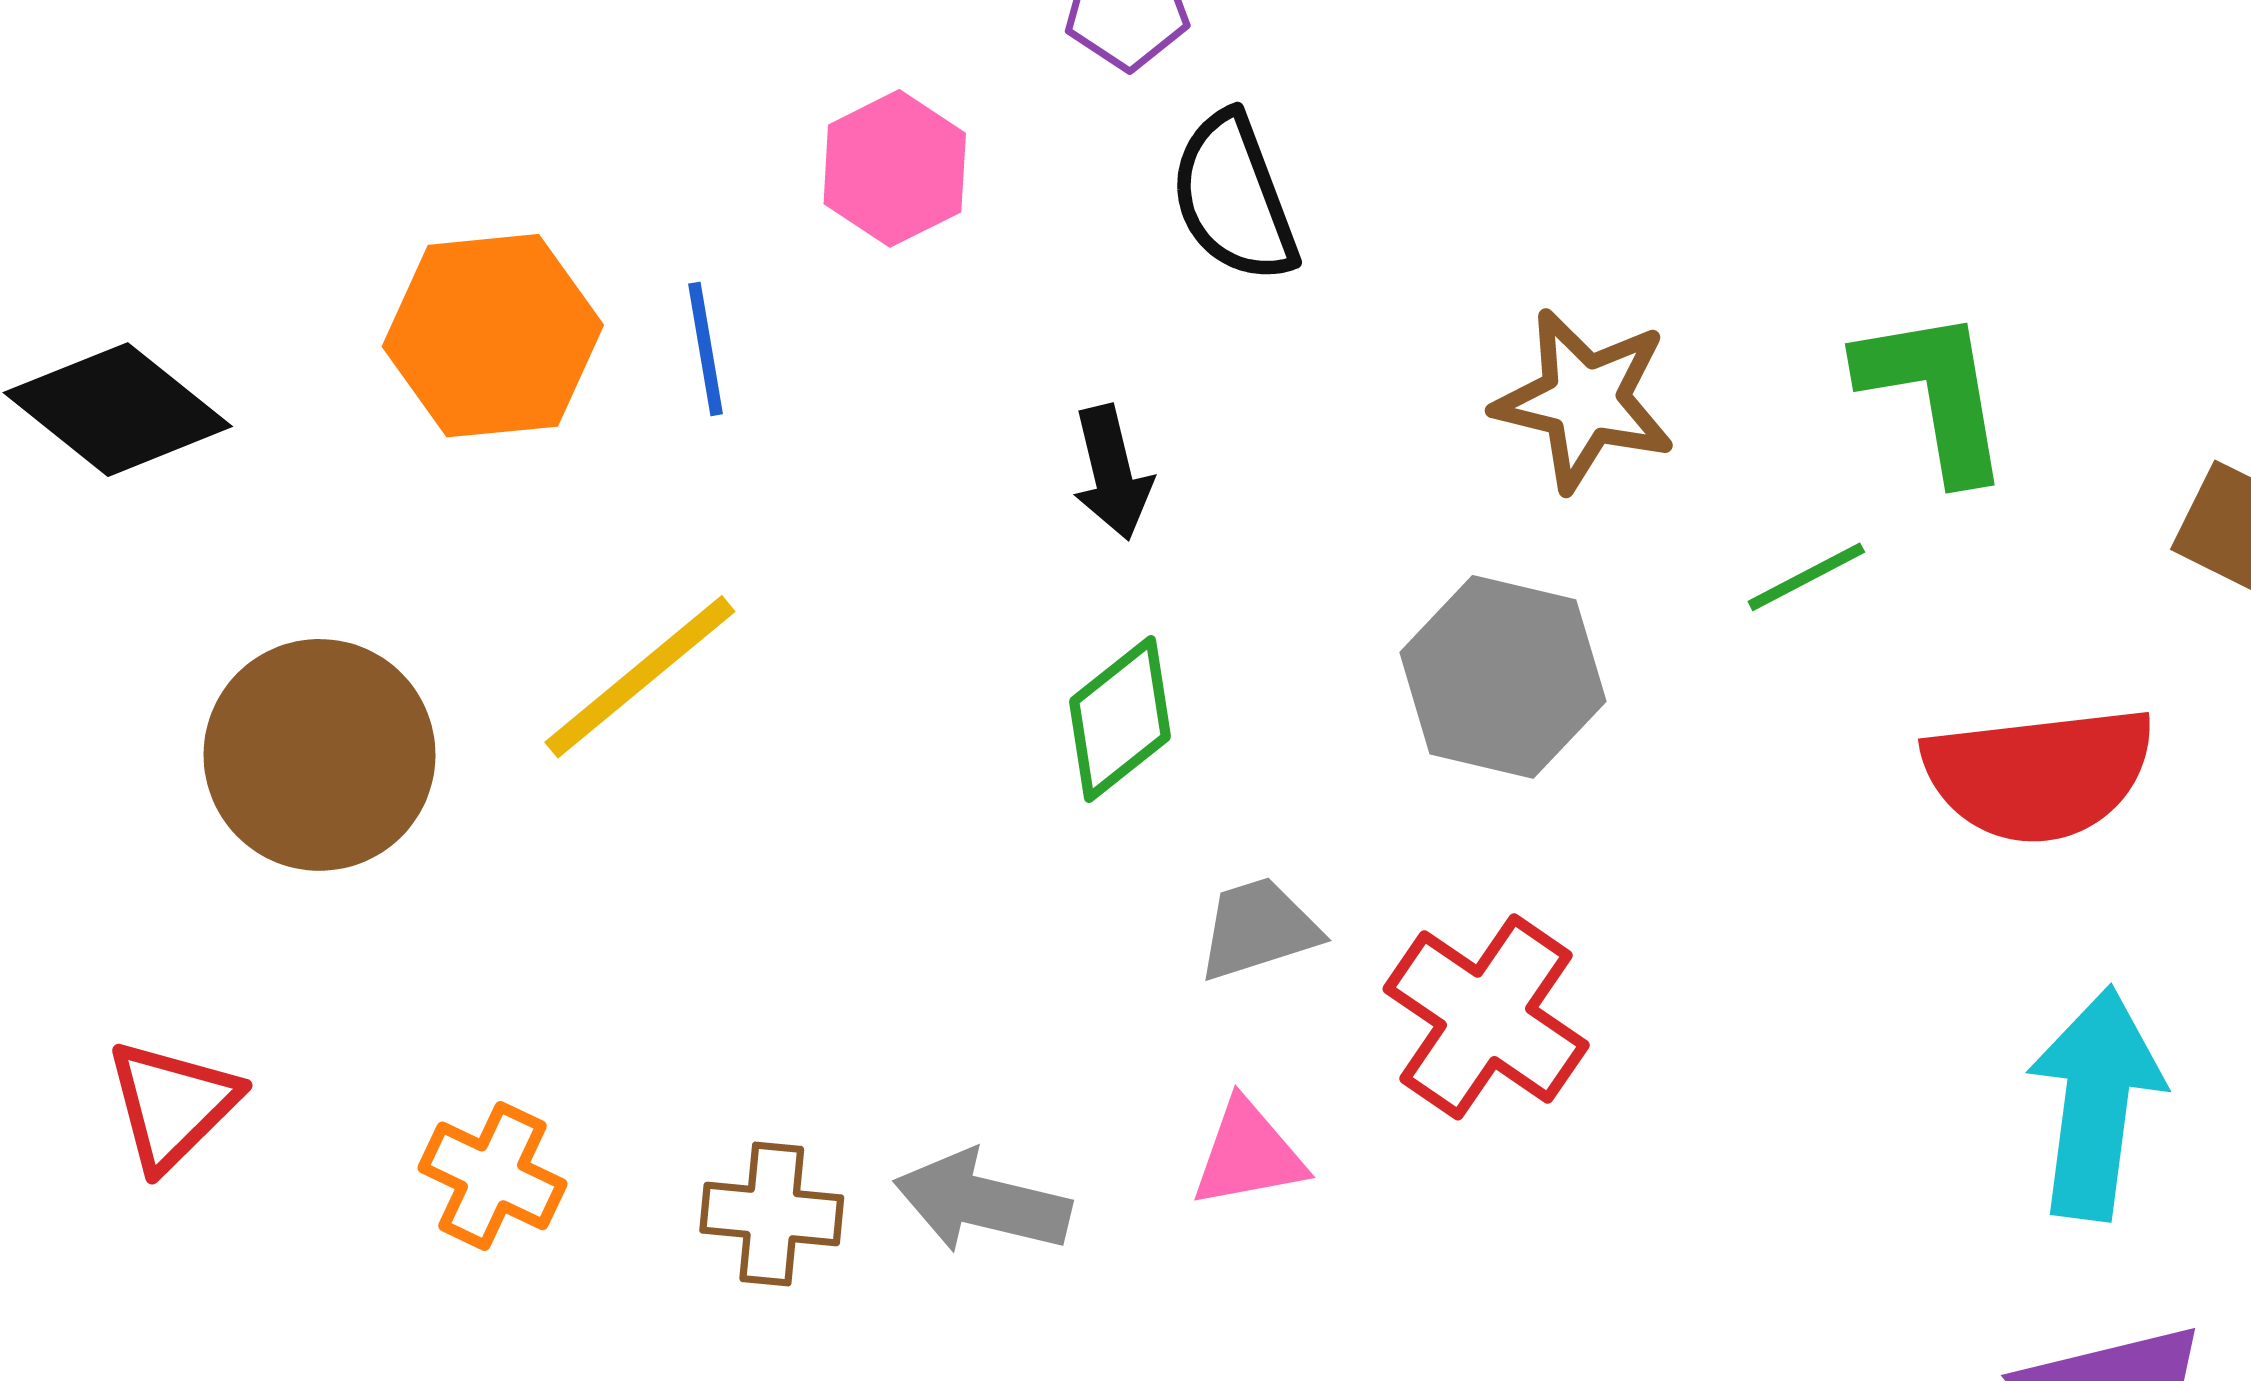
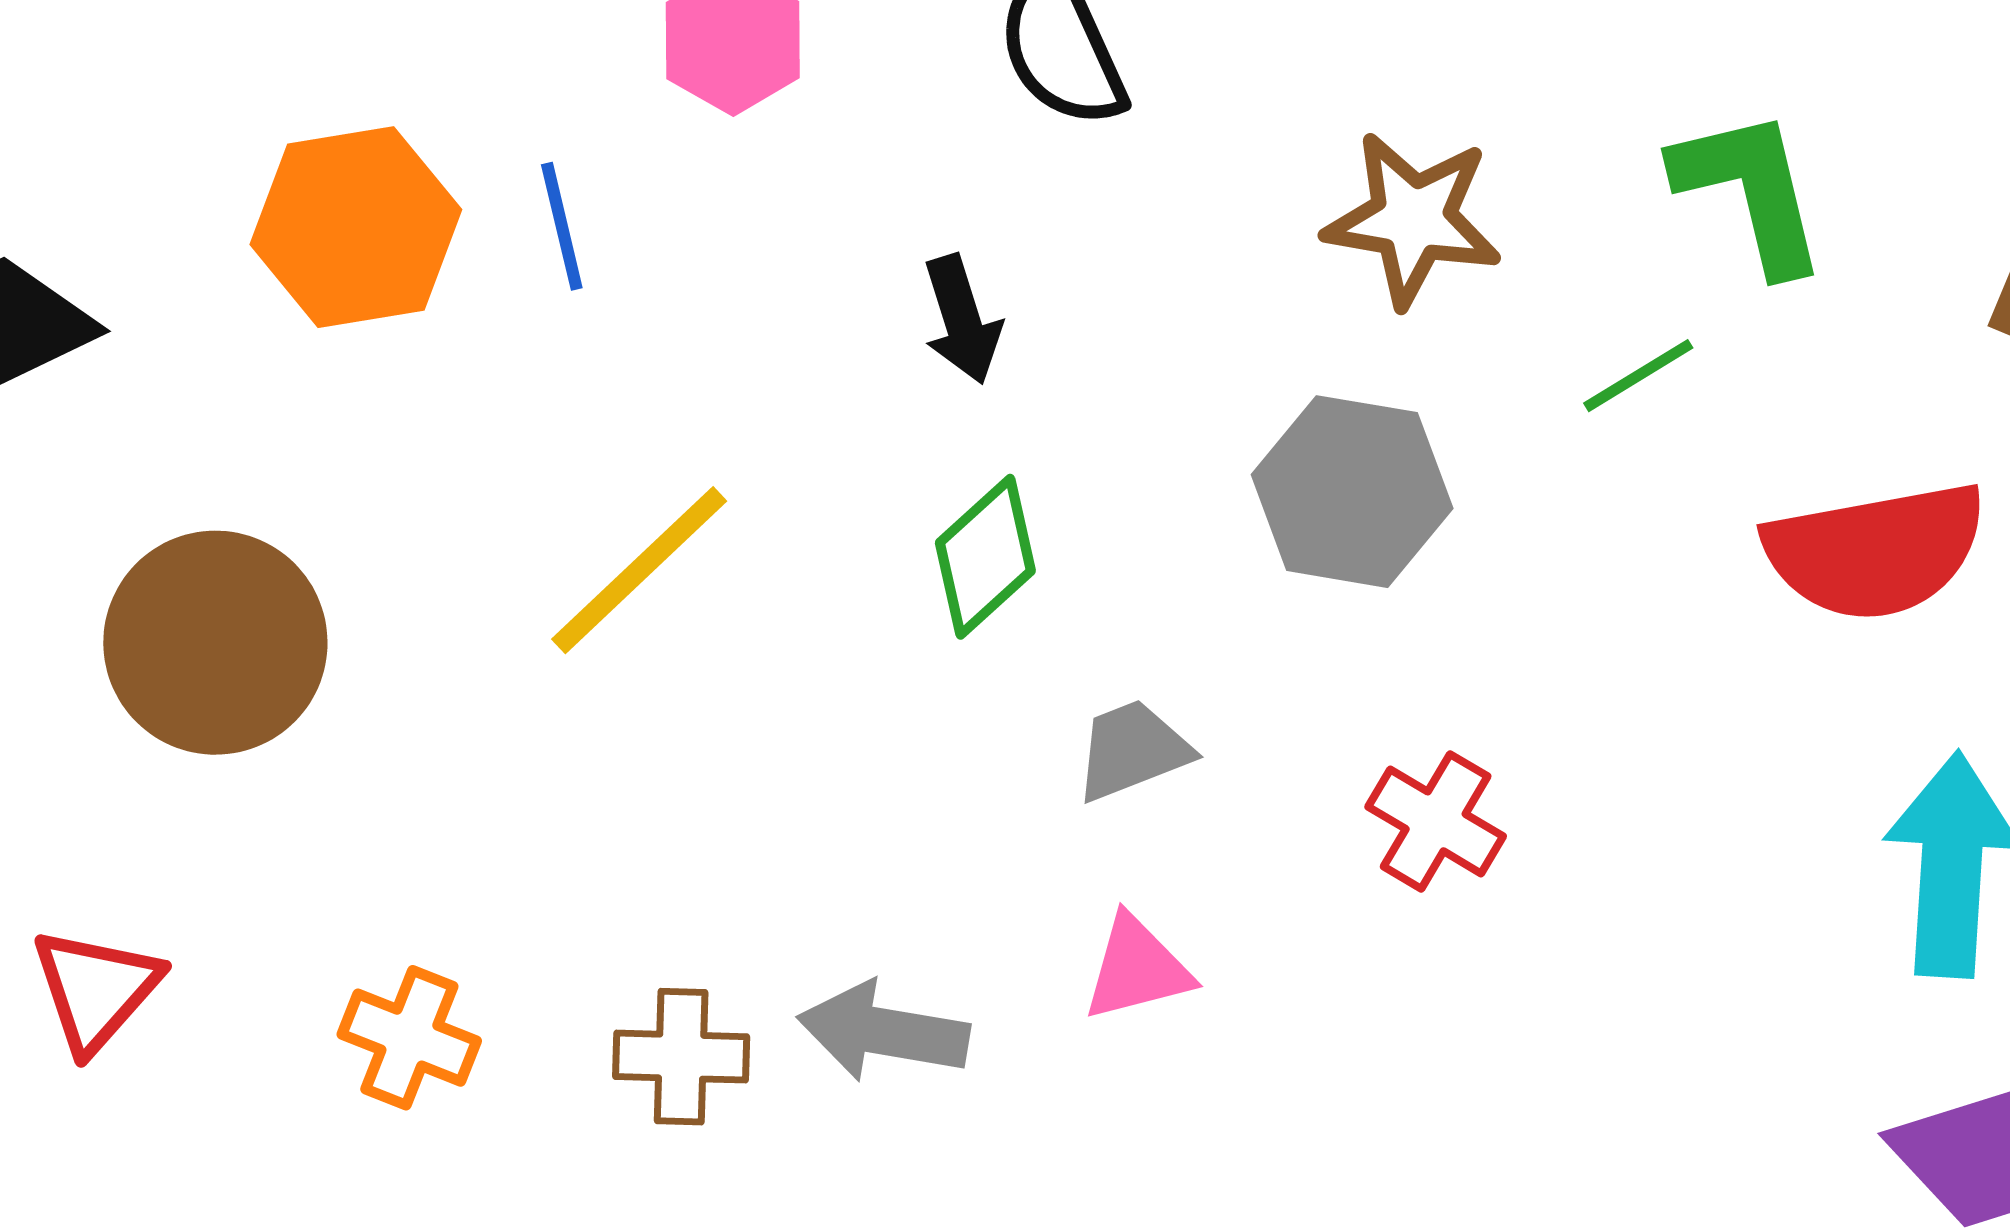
yellow line: (640, 677) -> (639, 570), moved
red cross: (1486, 1017) -> (1436, 821), moved, size x0.7

